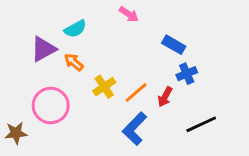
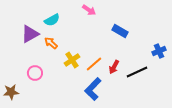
blue cross: (187, 74) -> (159, 51), moved
pink circle: (51, 106) -> (35, 73), size x0.6
black line: (201, 124) -> (137, 72), moved

